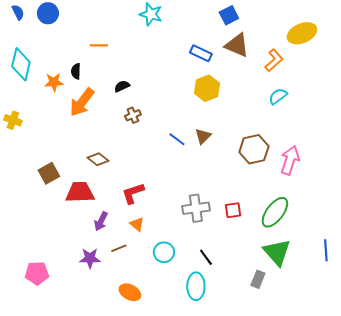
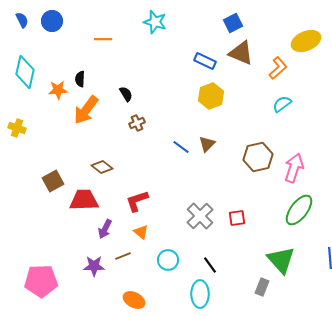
orange line: (99, 45) -> (103, 39), moved
black semicircle: (122, 86) -> (126, 94), turned 84
gray cross: (196, 208) -> (200, 216), turned -36
green ellipse: (275, 212) -> (299, 210), moved
pink pentagon: (37, 273) -> (41, 281), size x1.4

